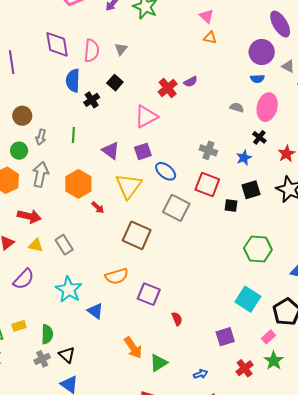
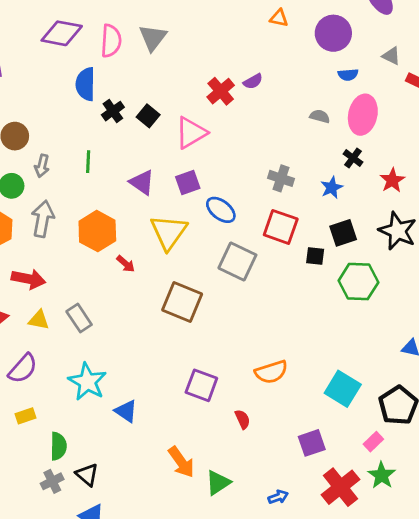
purple diamond: (57, 44) -> (62, 33), turned -68
gray triangle: (121, 49) -> (153, 38), size x1.5
purple circle: (262, 52) -> (333, 33), moved
black square: (115, 83) -> (148, 116), moved
green hexagon: (258, 249) -> (358, 282), moved
orange semicircle: (117, 276) -> (271, 372), moved
yellow rectangle: (19, 326) -> (25, 416), moved
red cross: (245, 368) -> (340, 487), size x1.5

